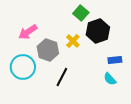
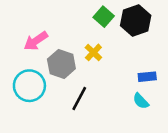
black hexagon: (98, 31) -> (136, 20), moved

